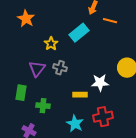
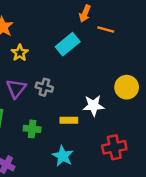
yellow star: (51, 44) -> (20, 53), moved
green cross: (43, 106) -> (32, 129), moved
red cross: (103, 117) -> (114, 147), moved

